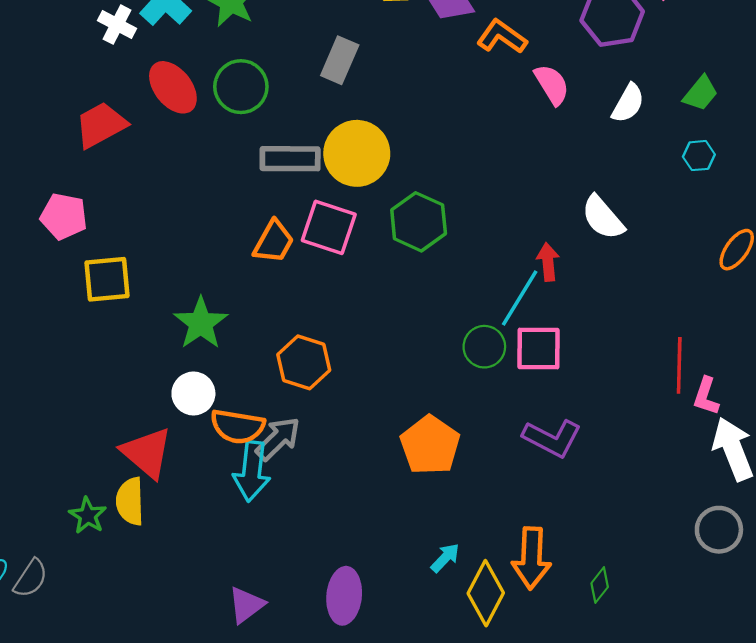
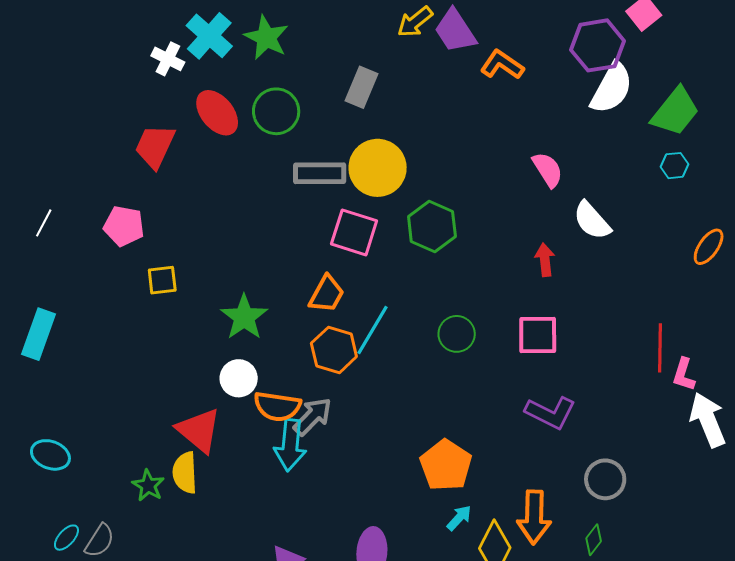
pink semicircle: (552, 85) -> (548, 170), moved
green trapezoid: (701, 93) -> (675, 112), size x1.6
white semicircle: (628, 103) -> (612, 88), moved, size x1.5
red trapezoid: (101, 125) -> (155, 146), turned -36
orange trapezoid: (274, 242) -> (327, 294), moved
yellow square: (107, 279) -> (162, 280), size x0.7
cyan line: (520, 298) -> (372, 330), moved
green circle: (484, 347) -> (457, 334), moved
orange pentagon: (430, 445) -> (446, 465), moved
gray circle: (719, 530) -> (605, 479), moved

